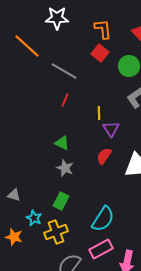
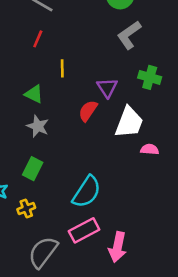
yellow line: (99, 113) -> (62, 68), moved
purple triangle: (111, 129) -> (107, 88), moved
yellow cross: (56, 232) -> (26, 209), size x0.6

